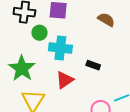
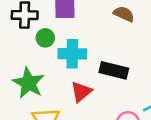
black rectangle: (93, 65) -> (114, 70), size x1.6

